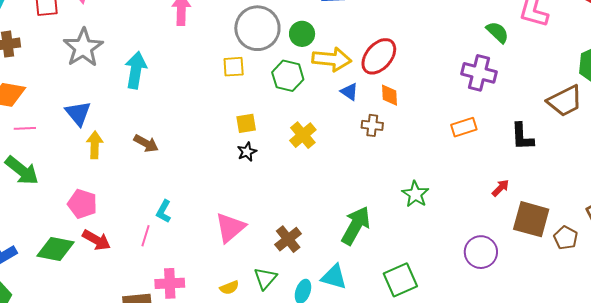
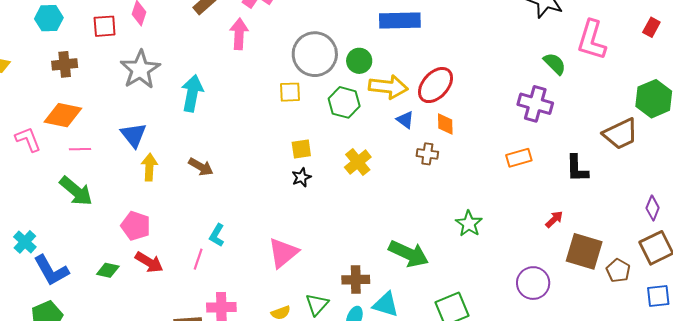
green arrow: (356, 226) -> (409, 254), turned 84
brown cross: (288, 239) -> (356, 280), moved, turned 36
green diamond: (55, 249) -> (108, 270), size x0.6

